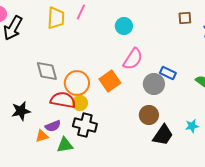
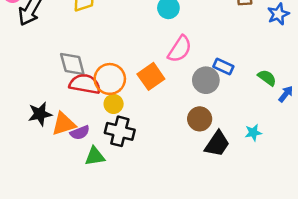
red semicircle: (63, 100) -> (85, 84), moved
orange triangle: (42, 136) -> (64, 124), moved, size x1.5

